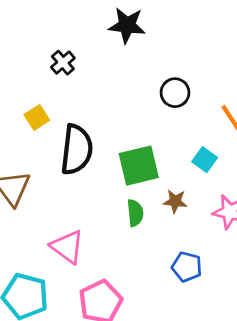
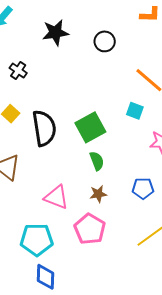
black circle: (175, 93) -> (105, 41), moved
brown star: (175, 201) -> (98, 194), moved

